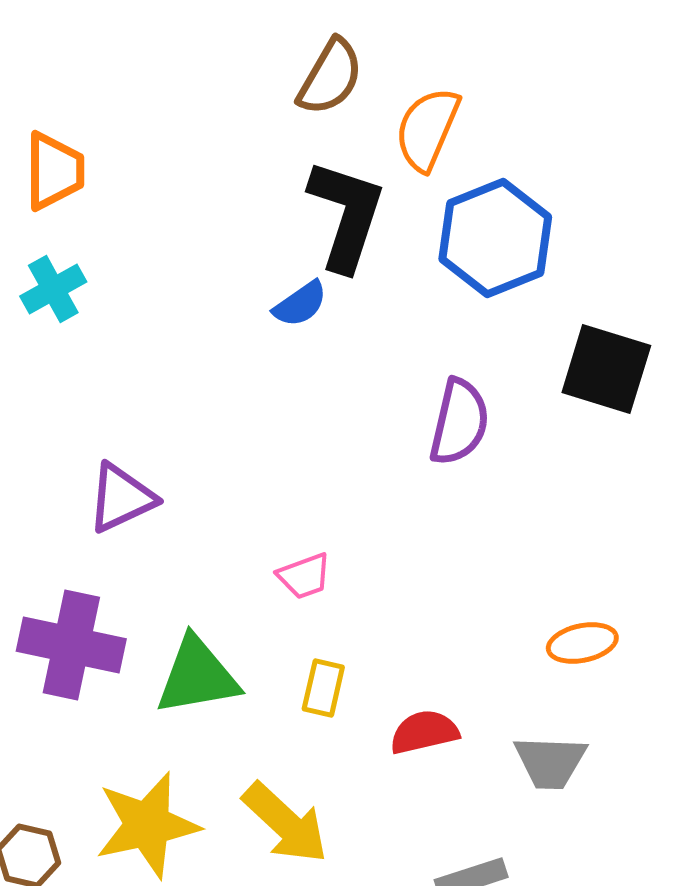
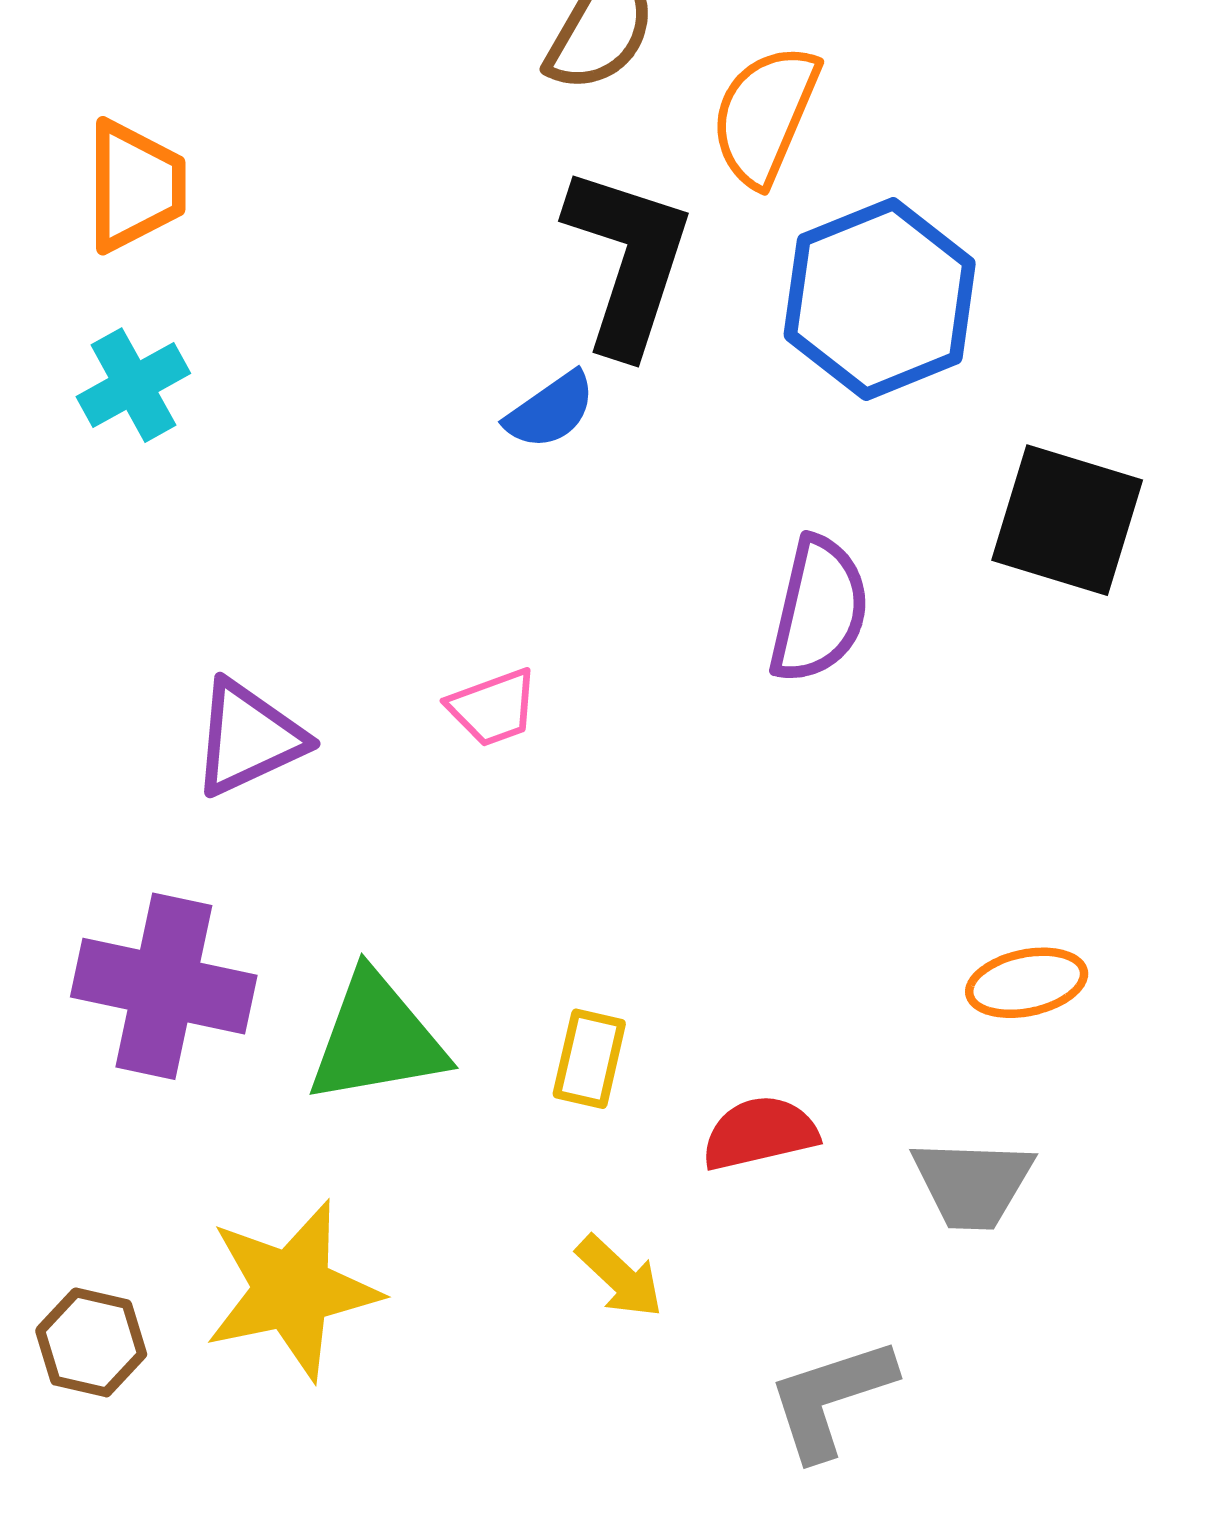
pink trapezoid: (304, 576) -> (493, 708), moved
yellow arrow: (285, 823) -> (620, 1277), moved, size x0.6

